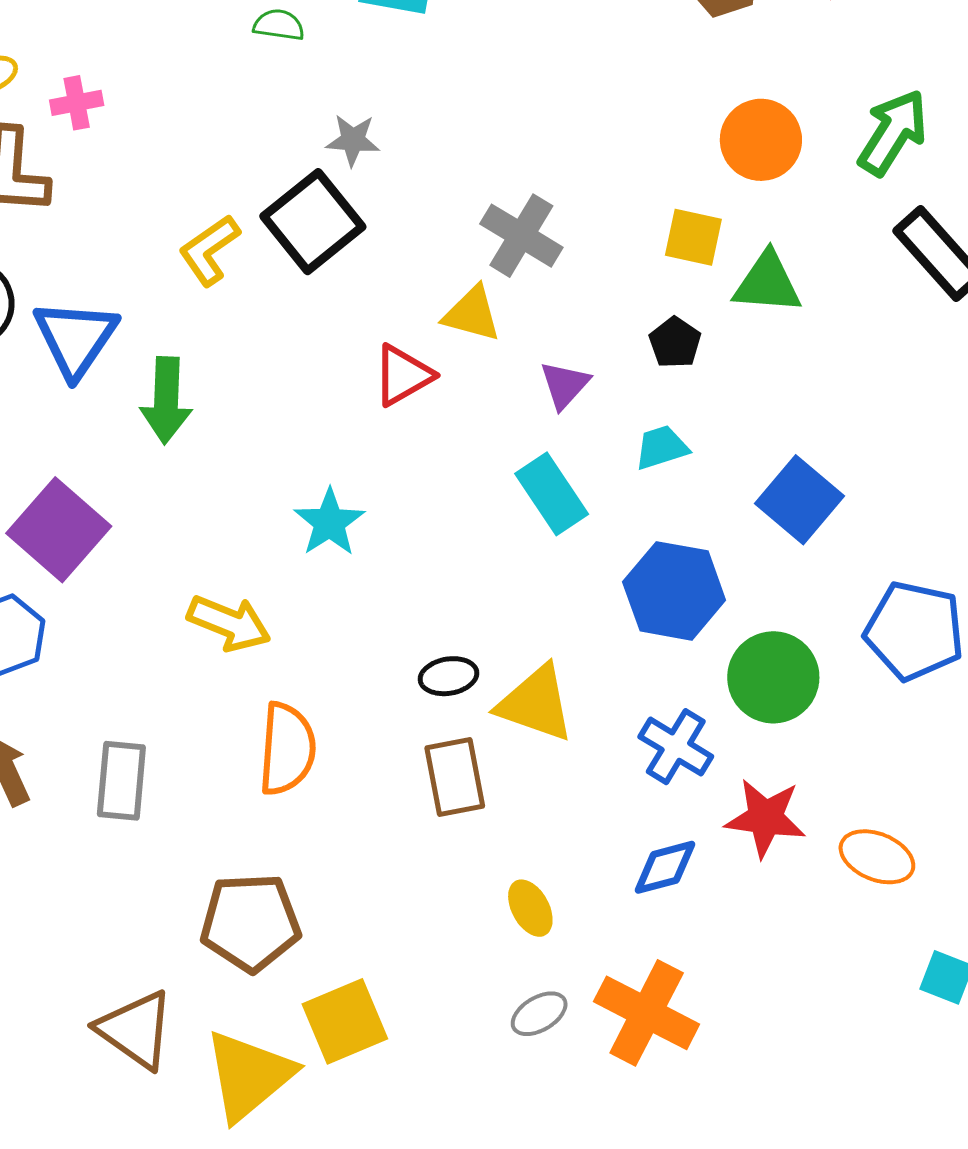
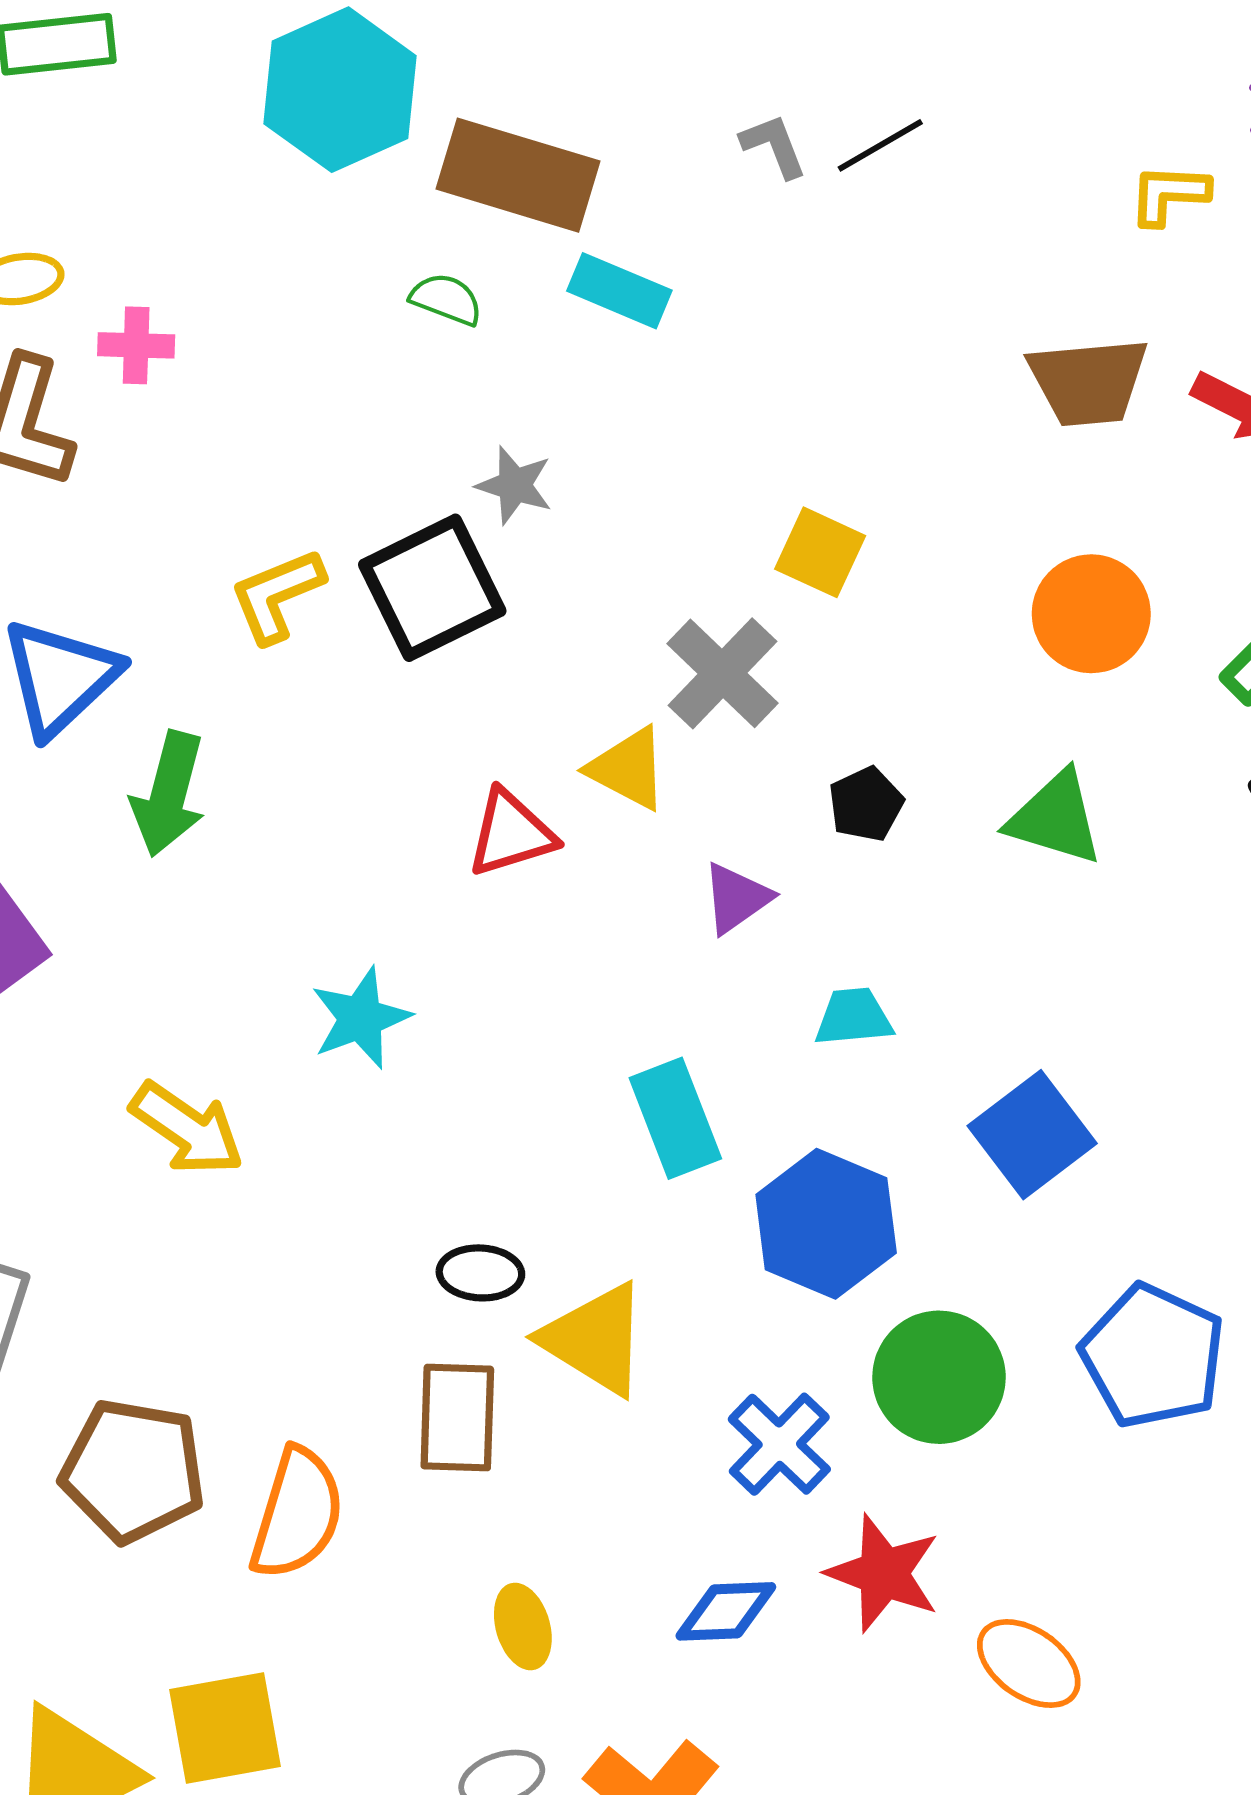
yellow square: (693, 237) -> (820, 552), moved
black pentagon: (675, 343) -> (866, 804), moved
cyan rectangle: (552, 494) -> (675, 1118), moved
orange semicircle: (287, 749) -> (297, 1514), moved
brown pentagon: (250, 922) -> (133, 1471), moved

